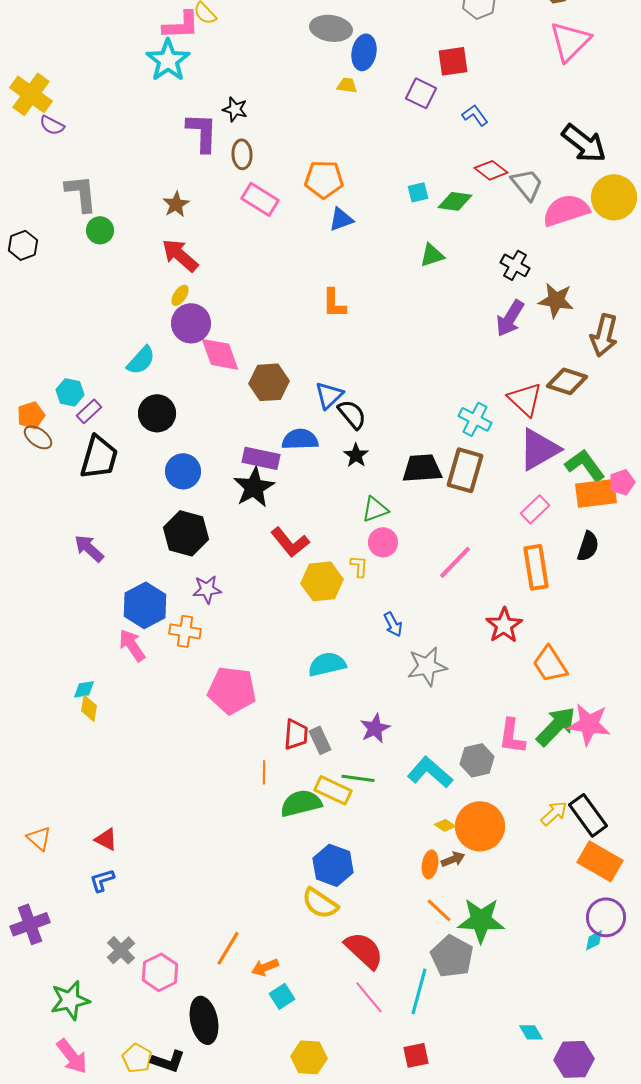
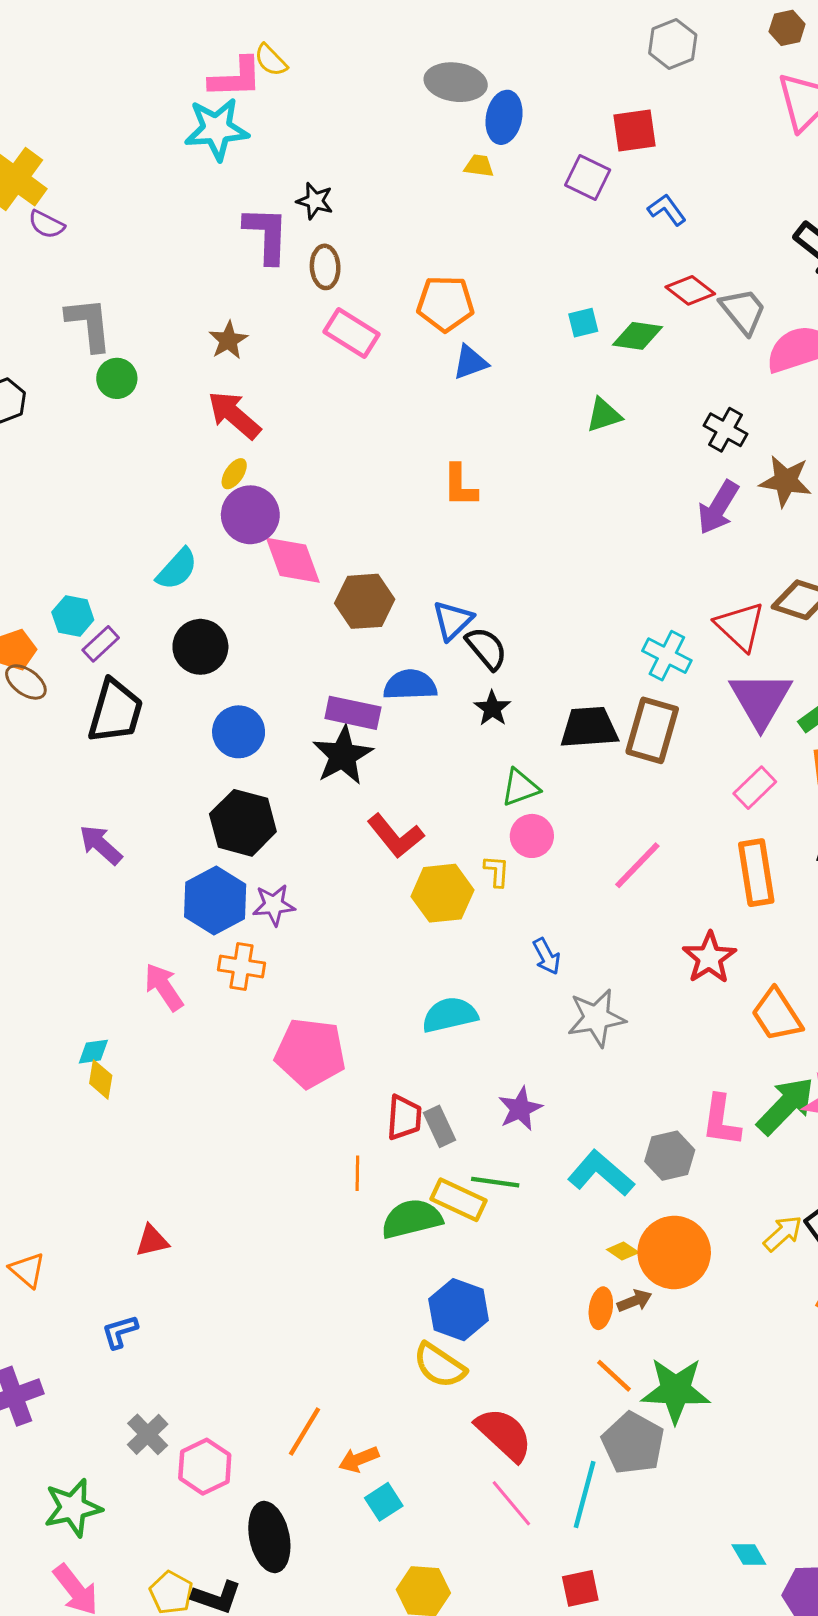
cyan star: (168, 60) -> (217, 129), turned 30
purple triangle: (539, 449) -> (761, 700), turned -30
blue hexagon: (145, 605) -> (215, 900), moved
red triangle: (106, 839) -> (152, 1241), moved, turned -40

